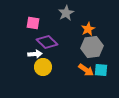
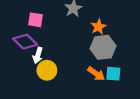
purple diamond: (47, 42) -> (25, 42), moved
white arrow: (35, 54) -> (38, 55), turned 112

